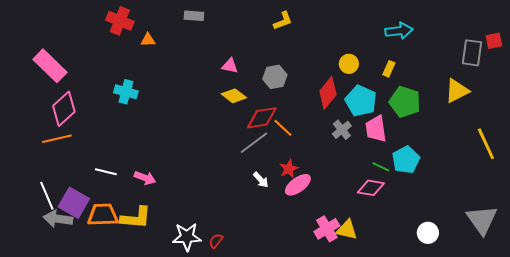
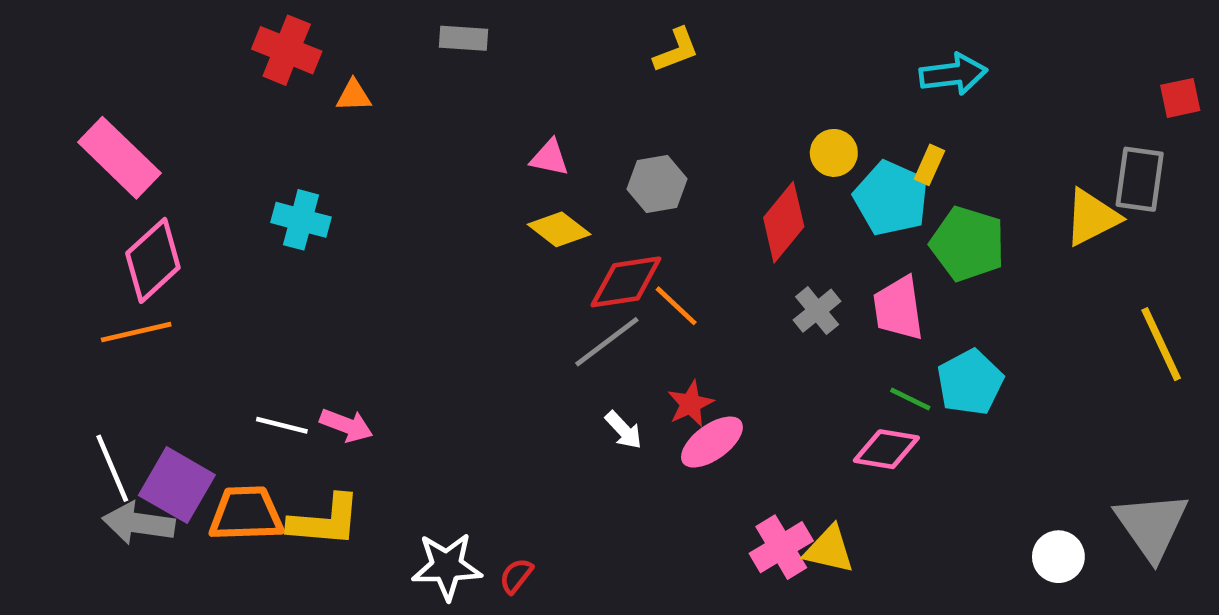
gray rectangle: (472, 53) -> (1140, 179), moved
cyan pentagon: (361, 101) -> (891, 198), moved
white line: (106, 172) -> (282, 425), moved
white circle: (428, 233) -> (1058, 557), moved

